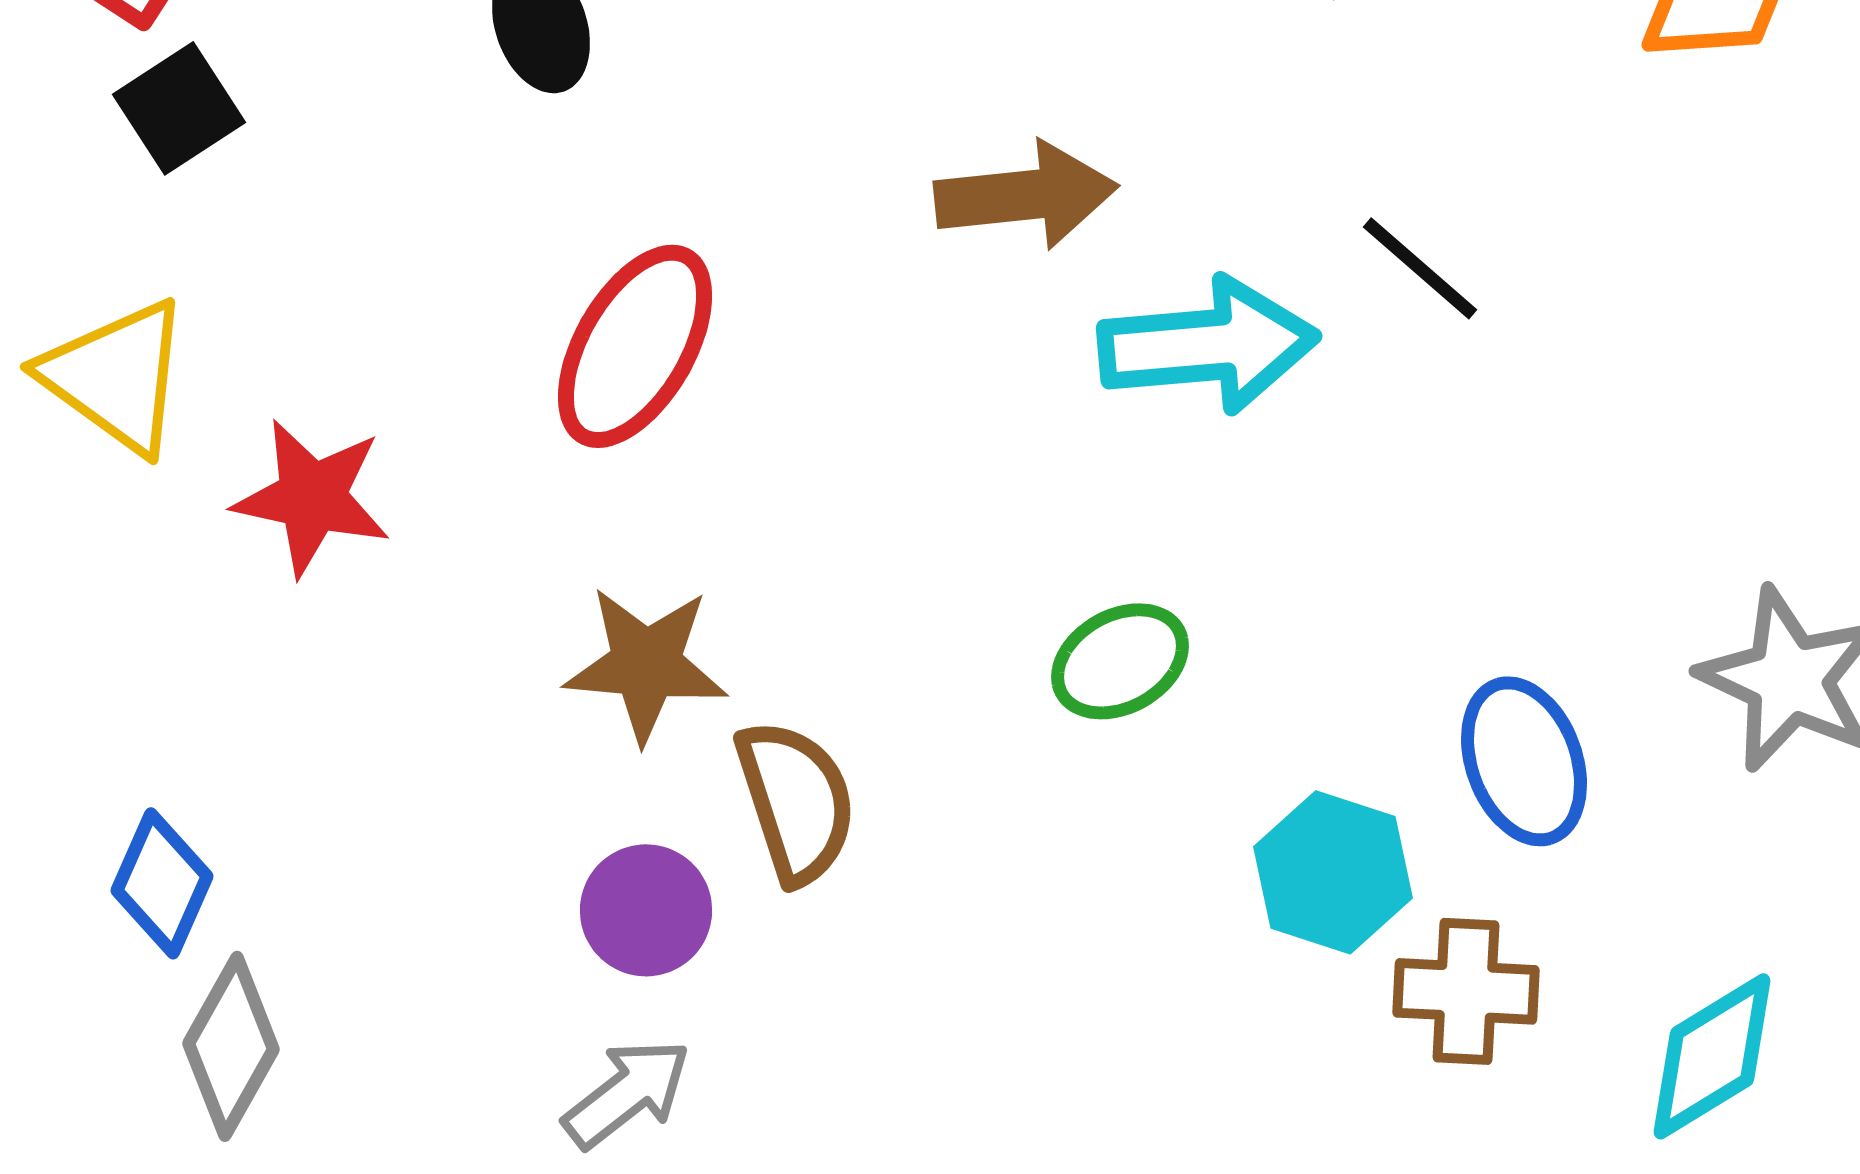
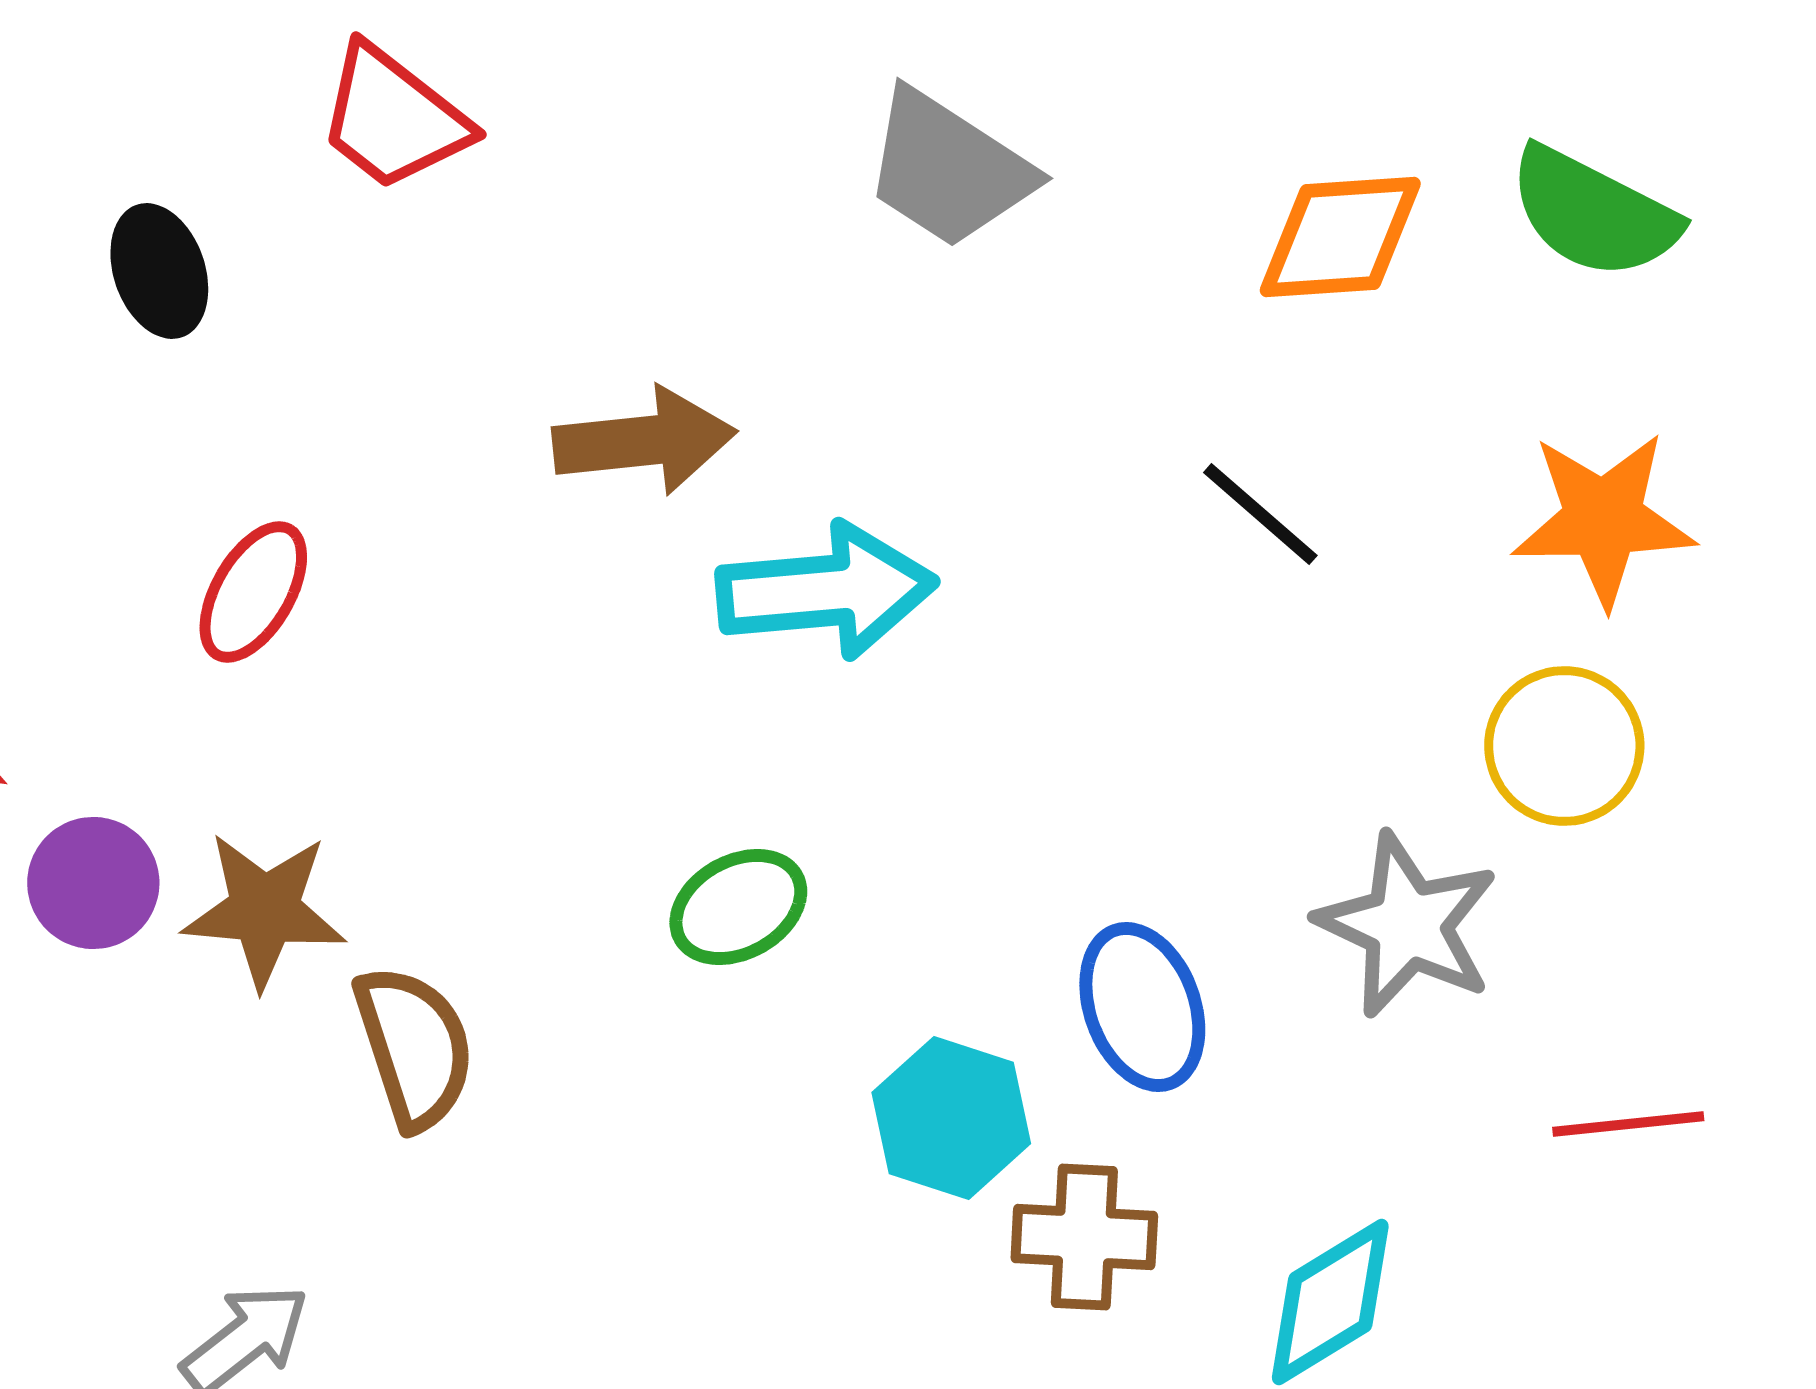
black line: (1420, 268) -> (1260, 514), moved
red ellipse: (635, 346) -> (253, 592), size x0.7
purple circle: (646, 910) -> (93, 883), moved

